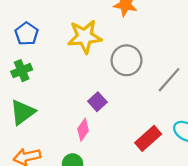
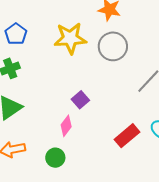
gray circle: (127, 60) -> (113, 46), moved

